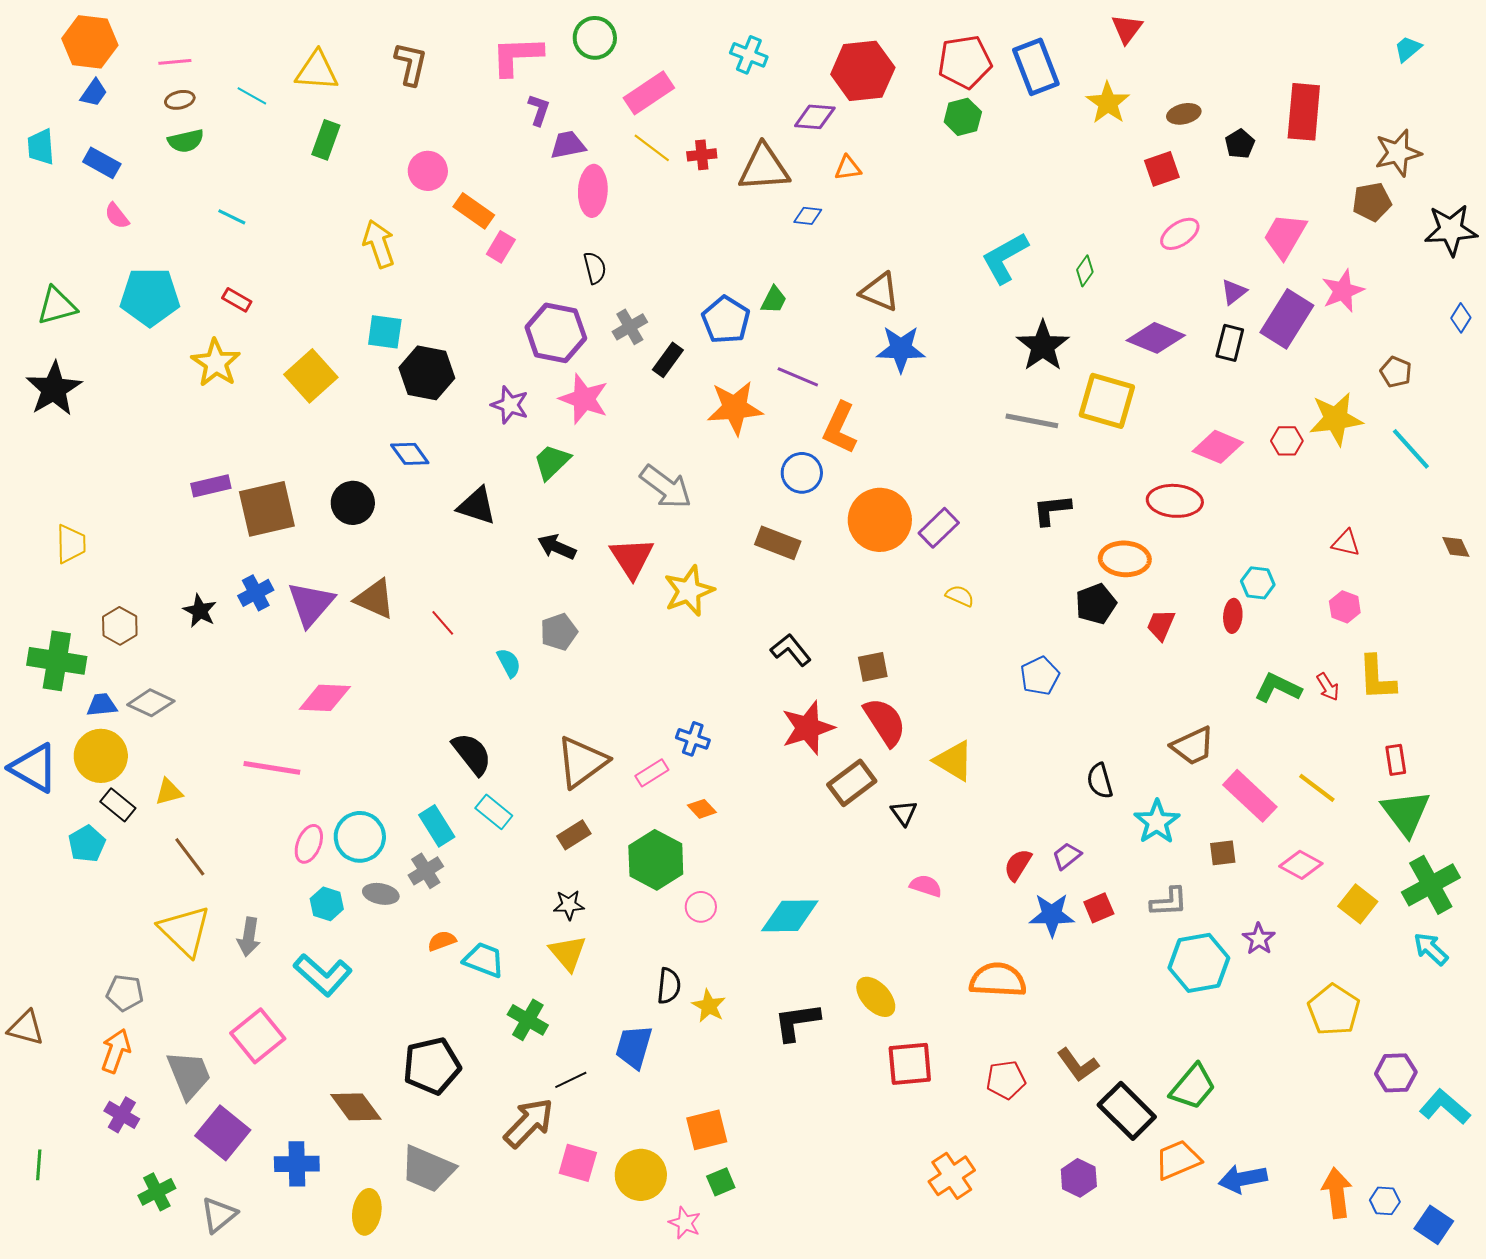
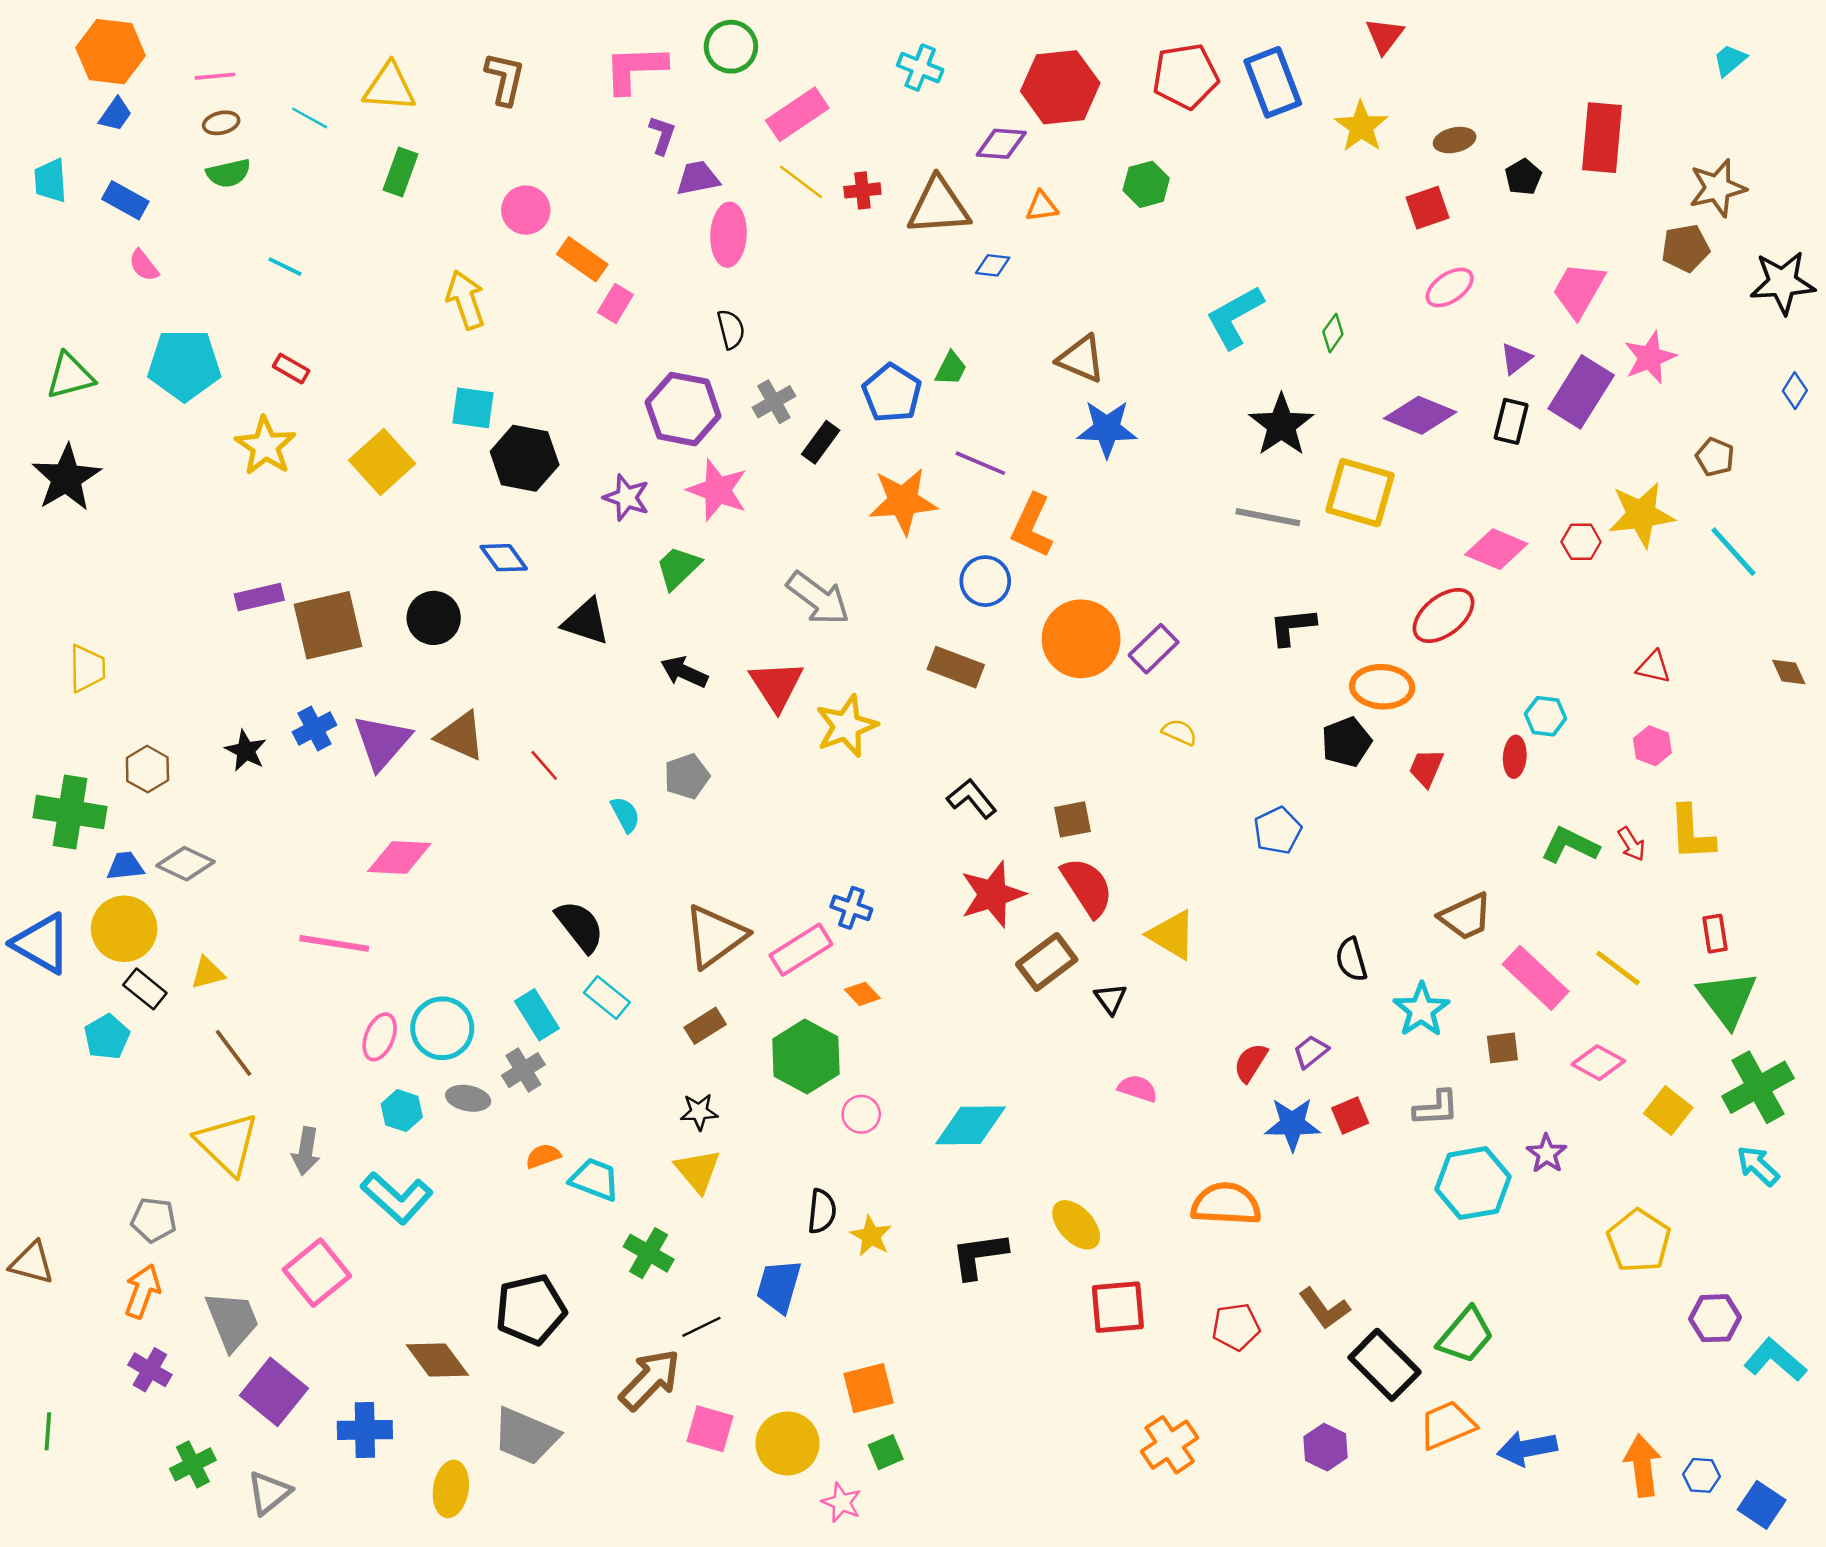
green hexagon: (963, 117) -> (1146, 184), moved
red ellipse: (1175, 501) -> (1443, 615), turned -42
pink rectangle: (652, 773) -> (801, 950), size x1.5

